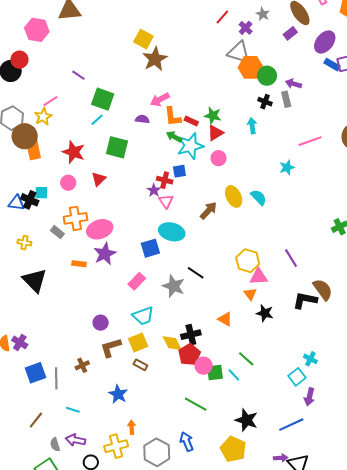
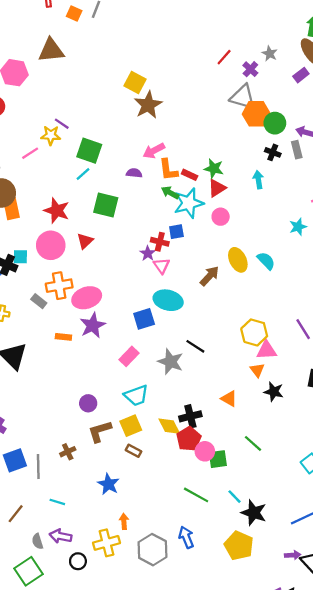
yellow star: (43, 117) -> (51, 135), moved, turned 30
pink circle: (68, 183) -> (51, 245), size x1.6
cyan line: (234, 375) -> (234, 497), moved

